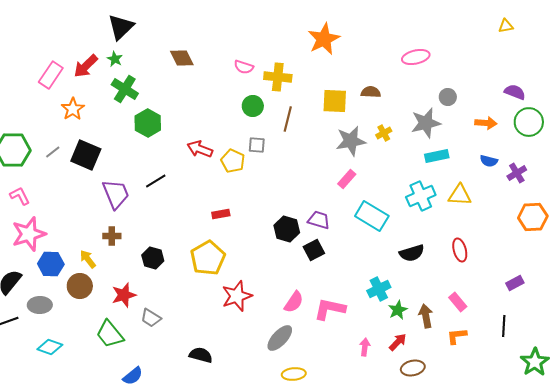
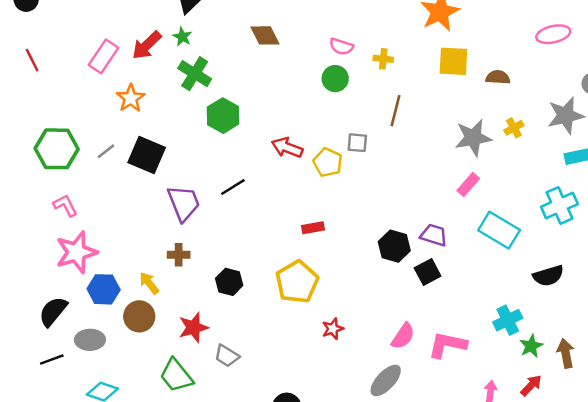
yellow cross: (278, 77) -> (383, 59), size x0.6
yellow square: (335, 101) -> (453, 61), moved
green circle: (253, 106) -> (335, 79), moved
red star: (237, 296) -> (333, 329), size x0.6

